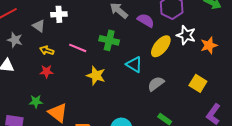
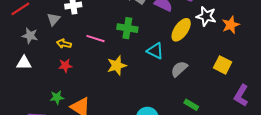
gray triangle: (39, 26) -> (54, 19), turned 40
yellow star: (96, 76) -> (117, 66), turned -30

